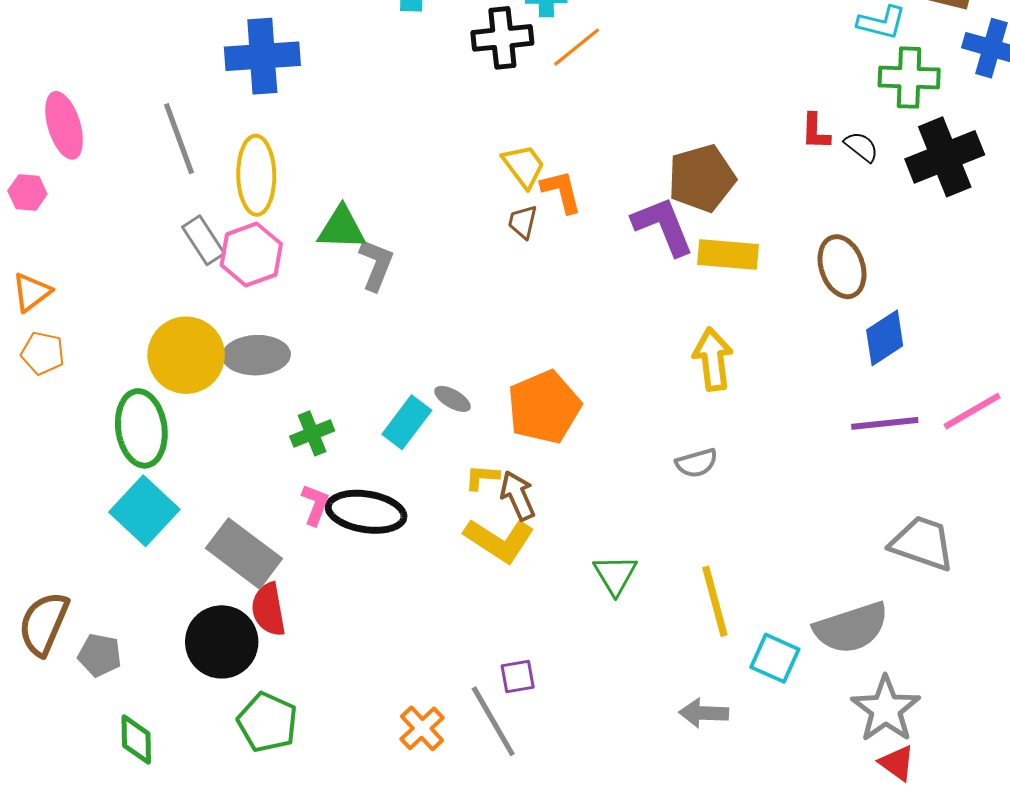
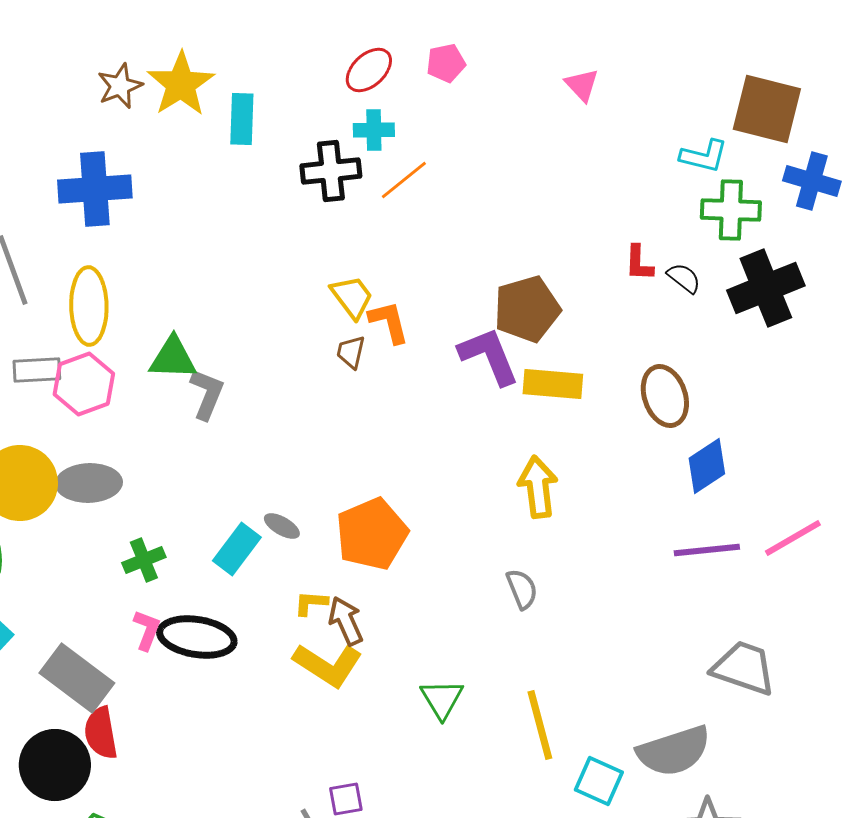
gray rectangle: (203, 240) -> (37, 370), turned -60
gray semicircle: (697, 463) -> (522, 589), turned -96

